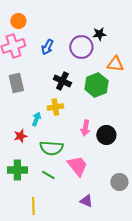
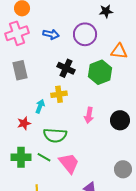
black star: (99, 34) -> (106, 11), moved
blue arrow: (47, 47) -> (51, 34), turned -105
black circle: (106, 135) -> (120, 120), moved
pink trapezoid: (77, 166) -> (69, 163), moved
green line: (48, 175) -> (44, 157), moved

